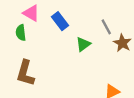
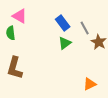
blue rectangle: (60, 21) -> (63, 23), moved

